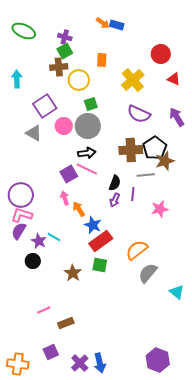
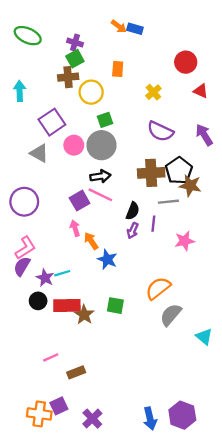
yellow cross: (133, 80) -> (153, 92), size x0.6
brown star: (165, 161) -> (190, 186), turned 30
purple circle: (21, 195) -> (24, 202), moved
pink L-shape: (22, 215) -> (25, 248), turned 130
cyan line: (54, 237) -> (62, 273), turned -48
red rectangle: (101, 241) -> (67, 306), moved, turned 35
blue arrow: (100, 363) -> (150, 419), moved
orange cross: (18, 364) -> (39, 414), moved

